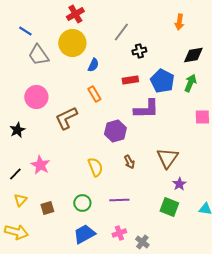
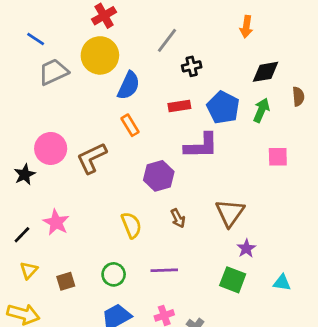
gray trapezoid: (38, 55) -> (53, 72), turned 100
blue semicircle: (93, 65) -> (129, 86), size x1.5
pink circle: (36, 97) -> (51, 148), moved

